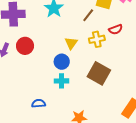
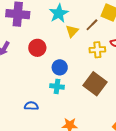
yellow triangle: (71, 43) -> (72, 31), moved
red circle: (25, 46) -> (37, 48), moved

